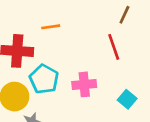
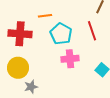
cyan pentagon: (44, 79) -> (61, 34), moved

